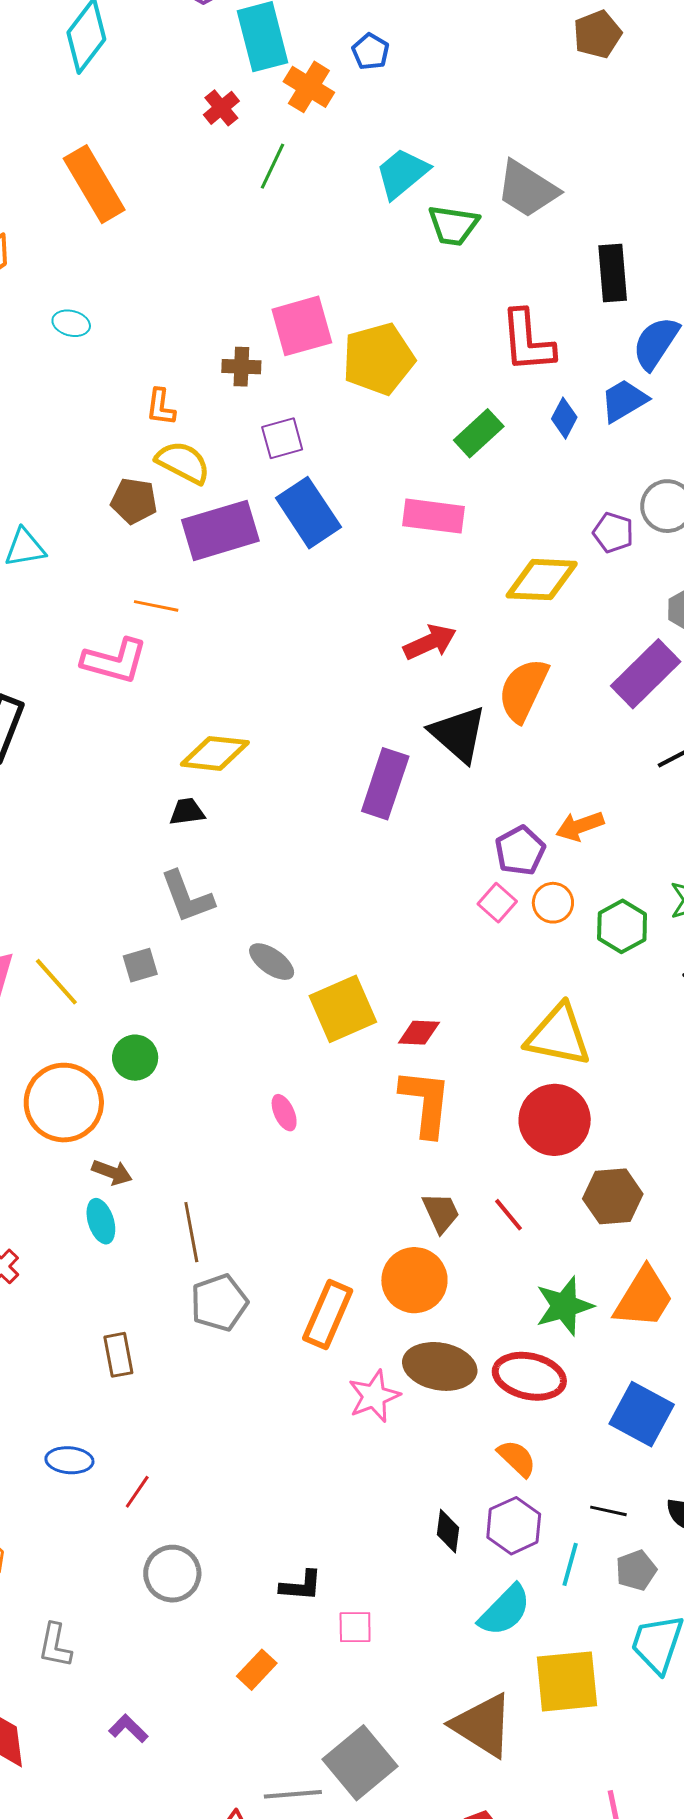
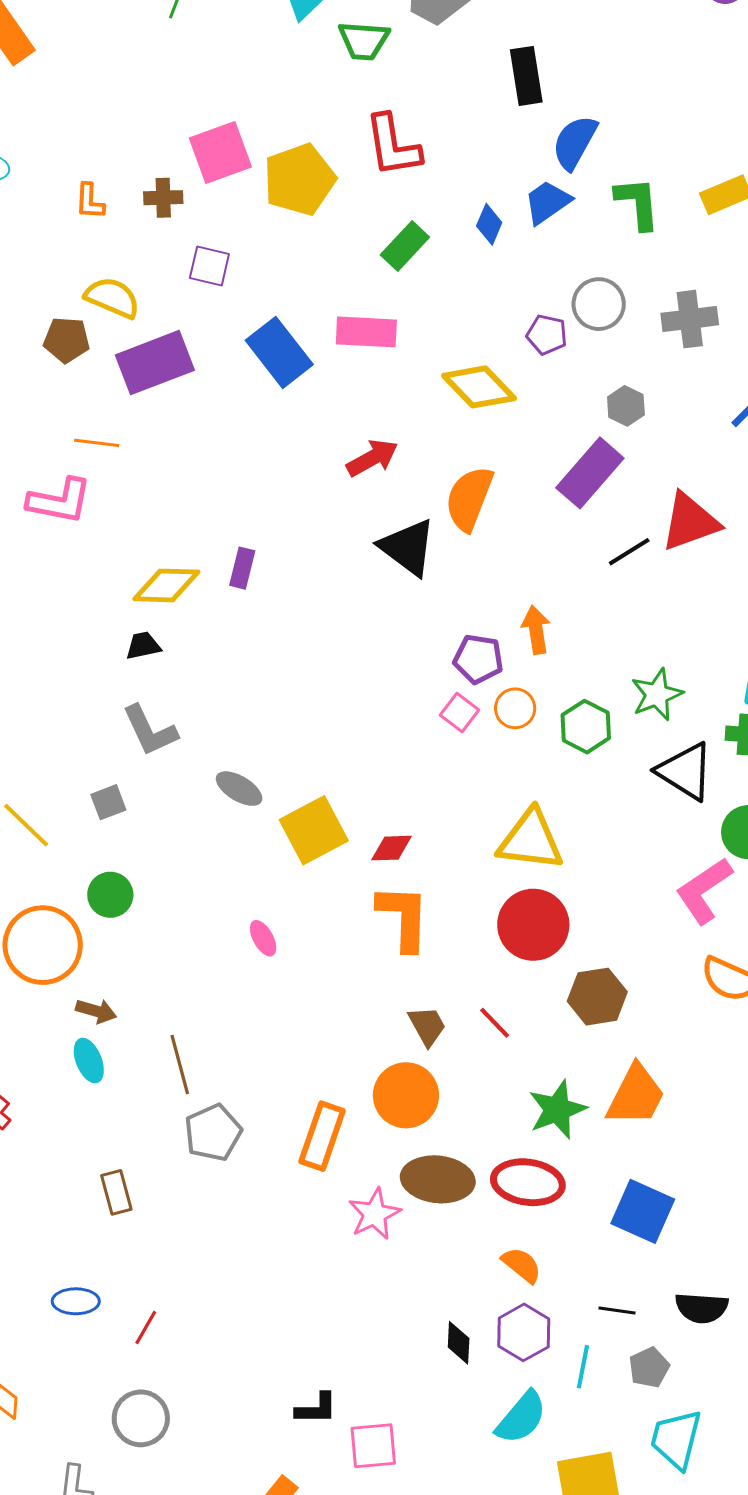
red L-shape: (527, 341) -> (393, 146), moved
orange L-shape: (161, 407) -> (90, 201), moved
purple square: (282, 438) -> (209, 266), turned 33
blue rectangle: (308, 513) -> (279, 352), moved
yellow diamond: (542, 580) -> (479, 387), turned 48
purple rectangle: (385, 784) -> (242, 568), moved, size x0.6
orange arrow: (580, 826) -> (536, 630), turned 105
purple pentagon: (520, 851) -> (478, 659), turned -30
gray circle: (172, 1574) -> (141, 1418), moved
pink square: (355, 1627) -> (373, 1446), size x1.4

